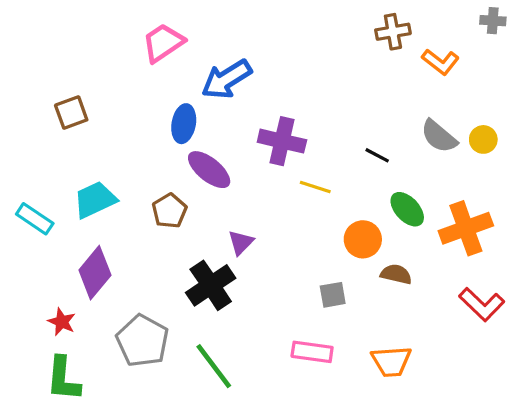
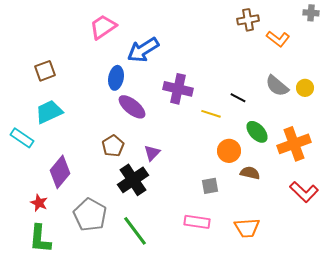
yellow line: (315, 187) -> (211, 114), moved
cyan trapezoid: (95, 200) -> (49, 112), moved
brown pentagon: (169, 211) -> (113, 146), moved

